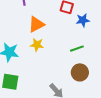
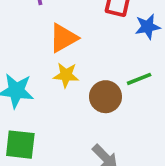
brown circle: (80, 72) -> (106, 97), moved

